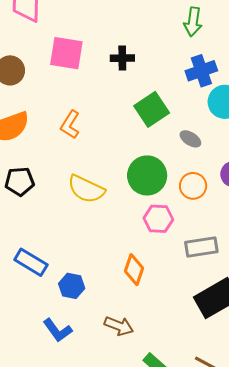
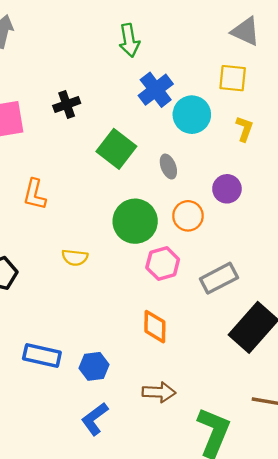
gray ellipse: (190, 139) -> (168, 167), turned 55
yellow semicircle: (86, 189) -> (75, 257), size x0.6
blue L-shape: (57, 330) -> (95, 419), turned 108

